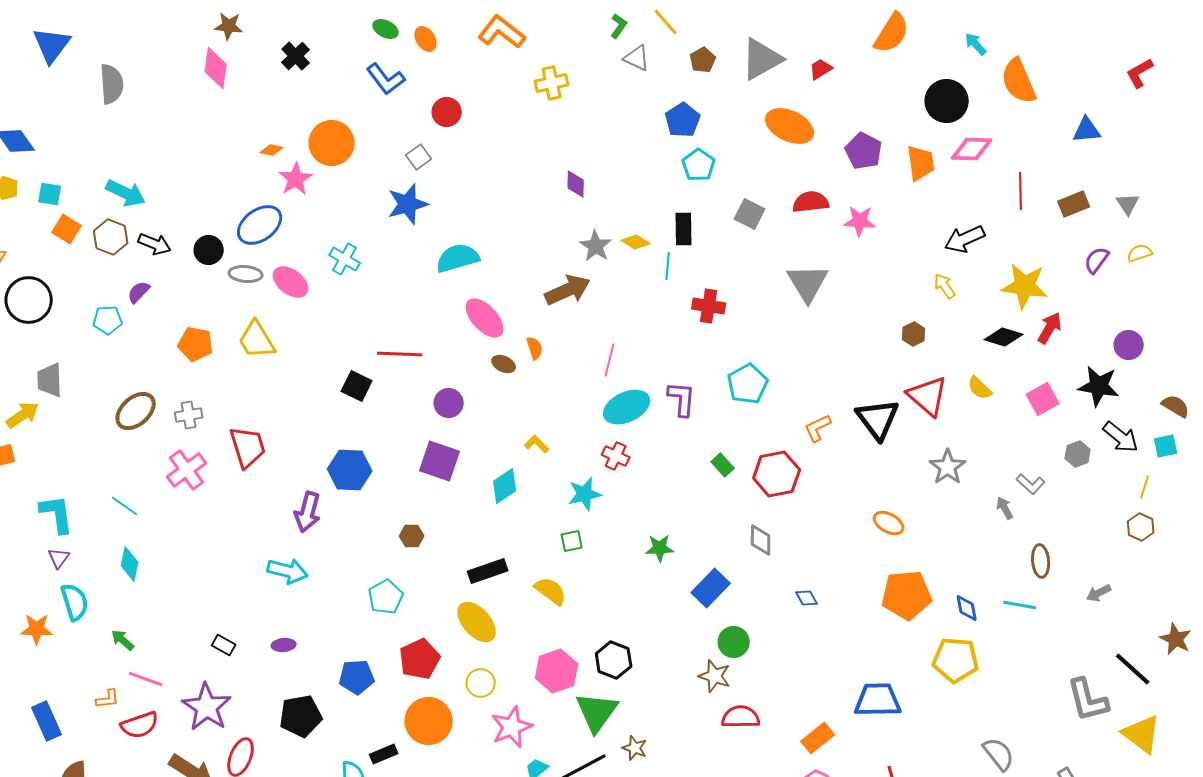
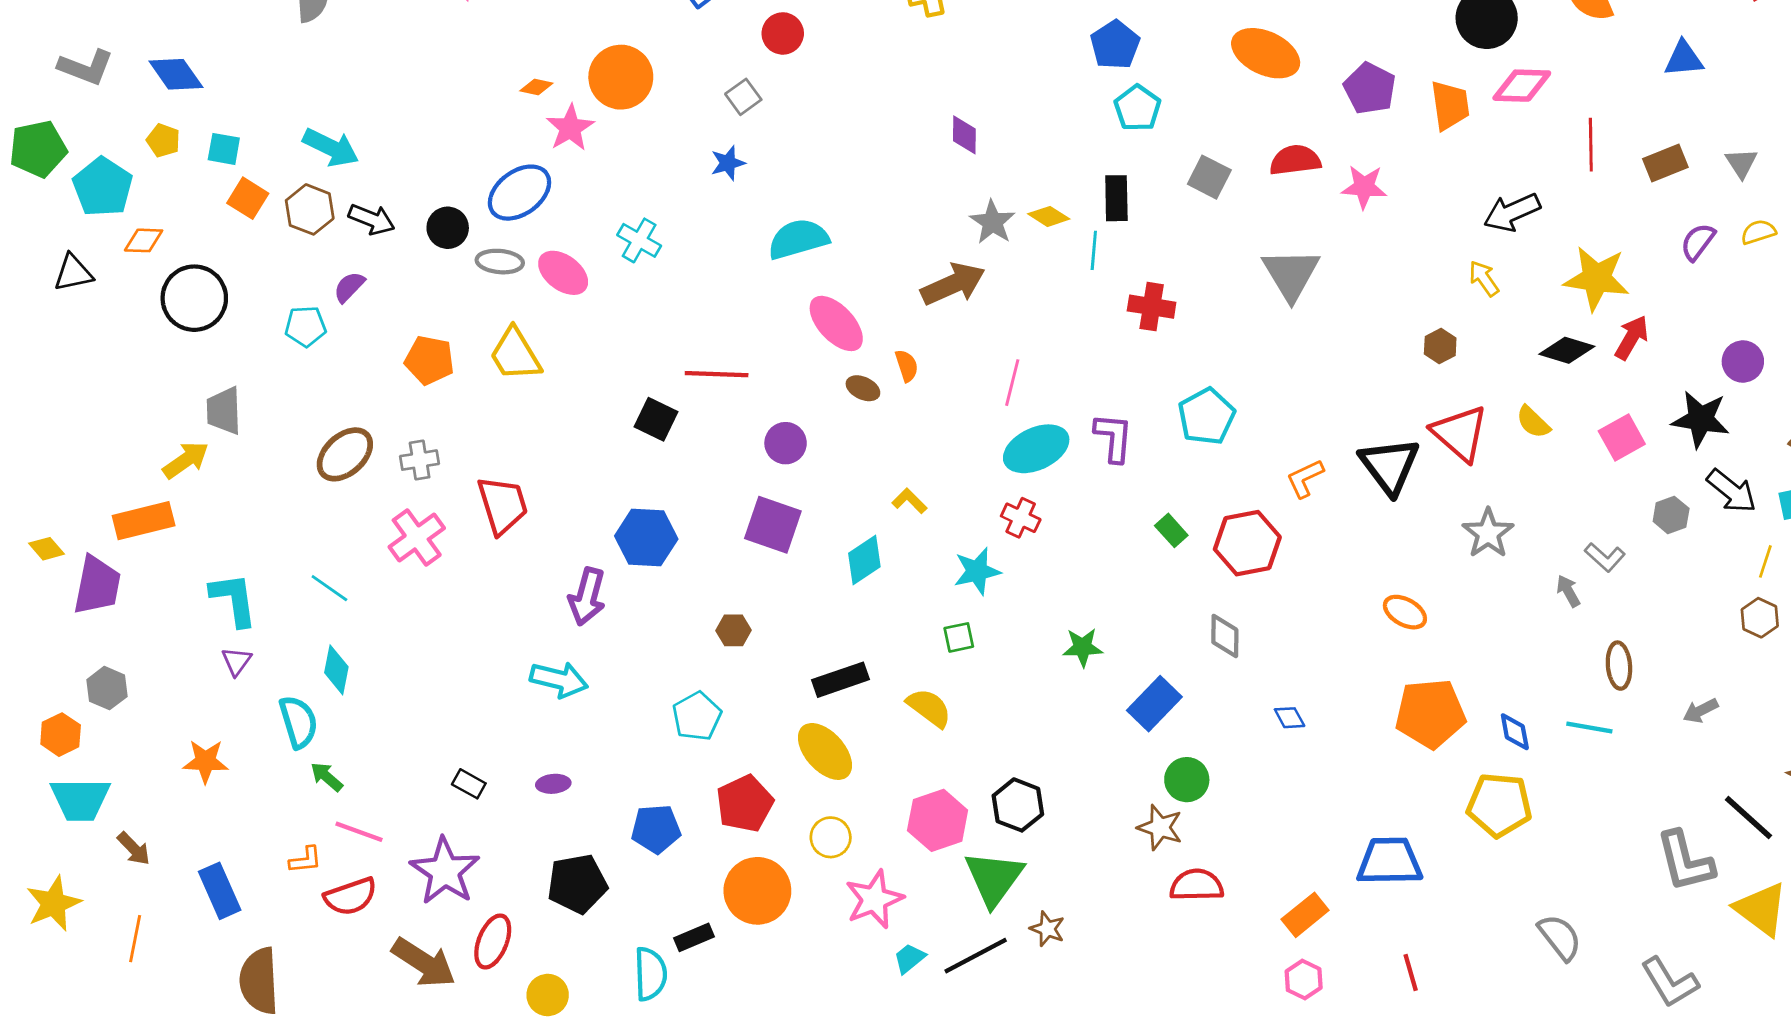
blue star: (408, 204) -> (728, 163), size x0.6
cyan semicircle: (75, 602) -> (298, 722), moved

